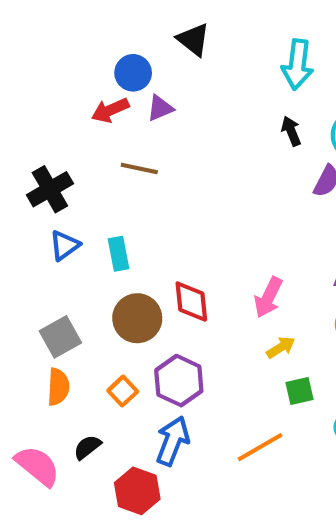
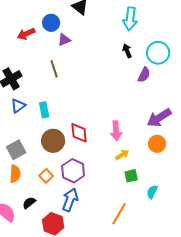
red arrow: (110, 110) -> (26, 34), moved
brown line: (139, 168) -> (54, 69), turned 60
pink arrow: (268, 297) -> (116, 131), turned -30
orange line: (260, 447) -> (119, 214), moved, turned -30

